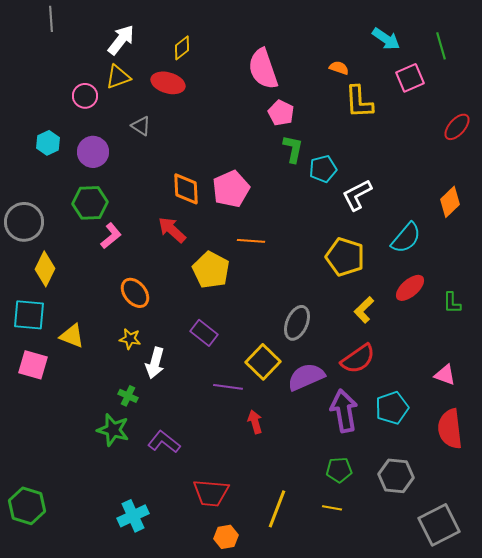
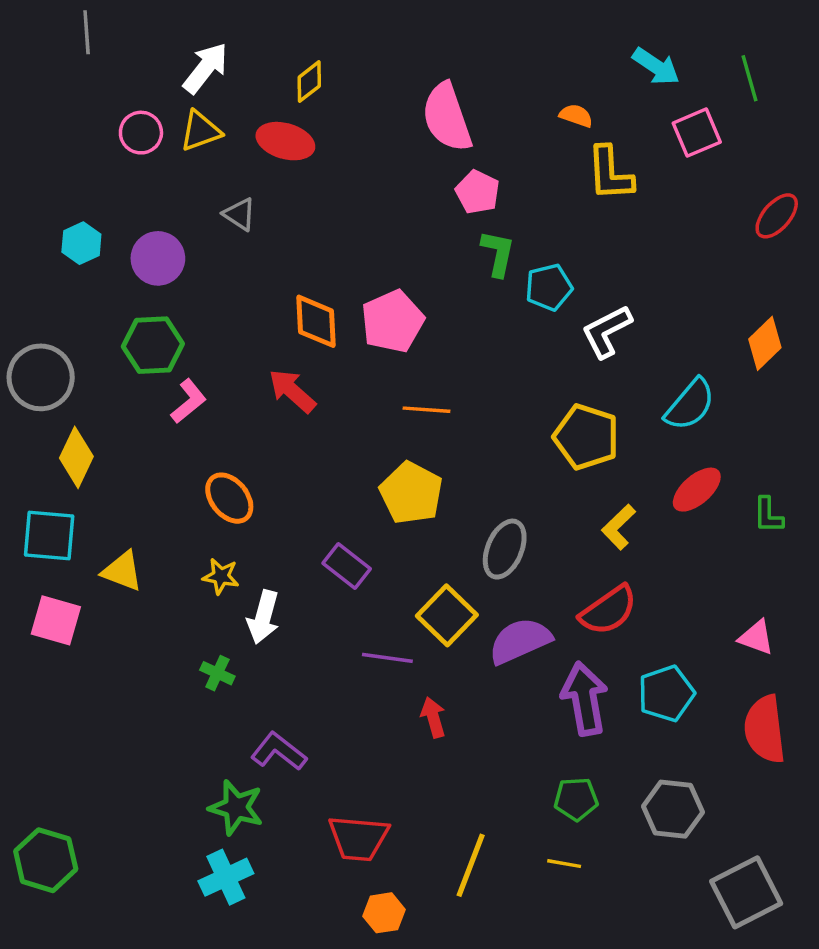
pink circle: (85, 96) -> (141, 133), moved
yellow pentagon: (211, 270) -> (411, 493), moved
green star: (113, 430) -> (236, 807), moved

